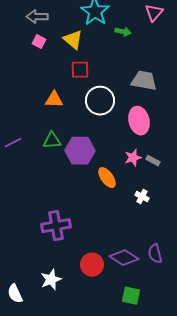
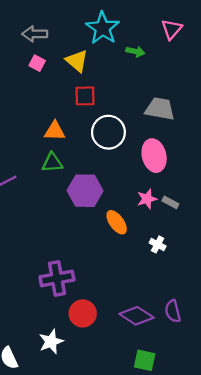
green triangle: (52, 141) -> (52, 163), moved
red circle: (92, 265) -> (83, 313), moved

